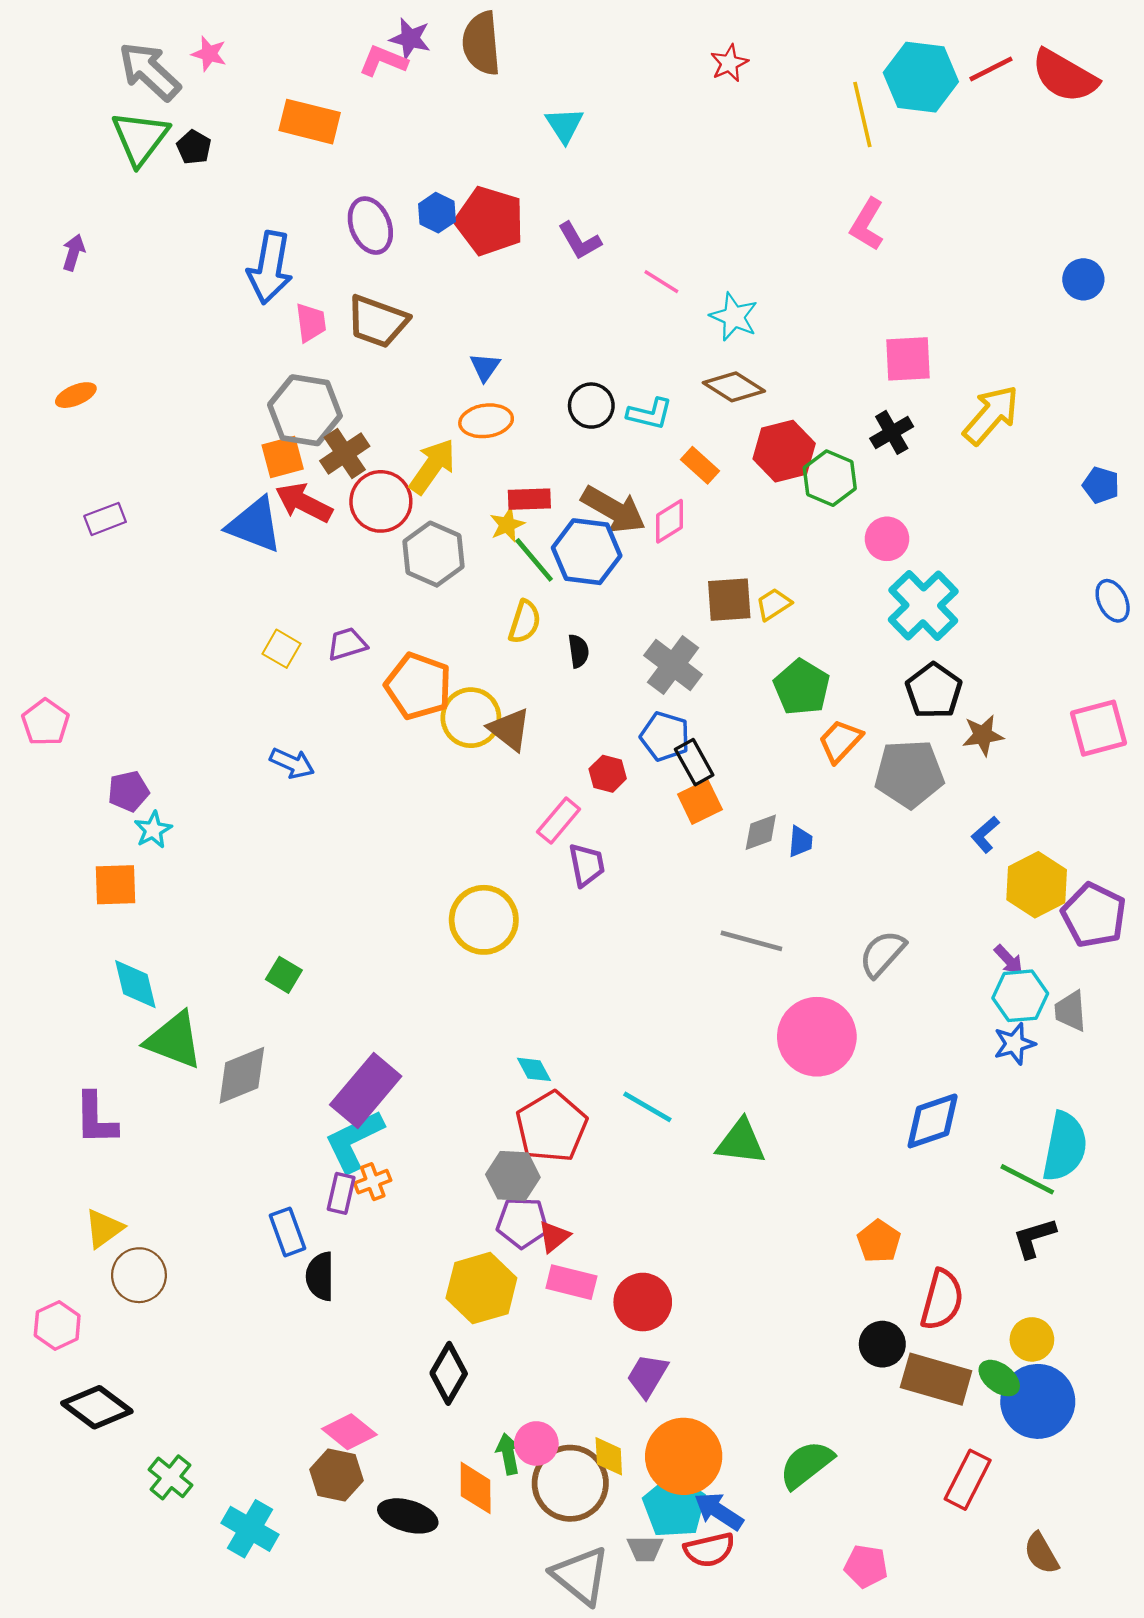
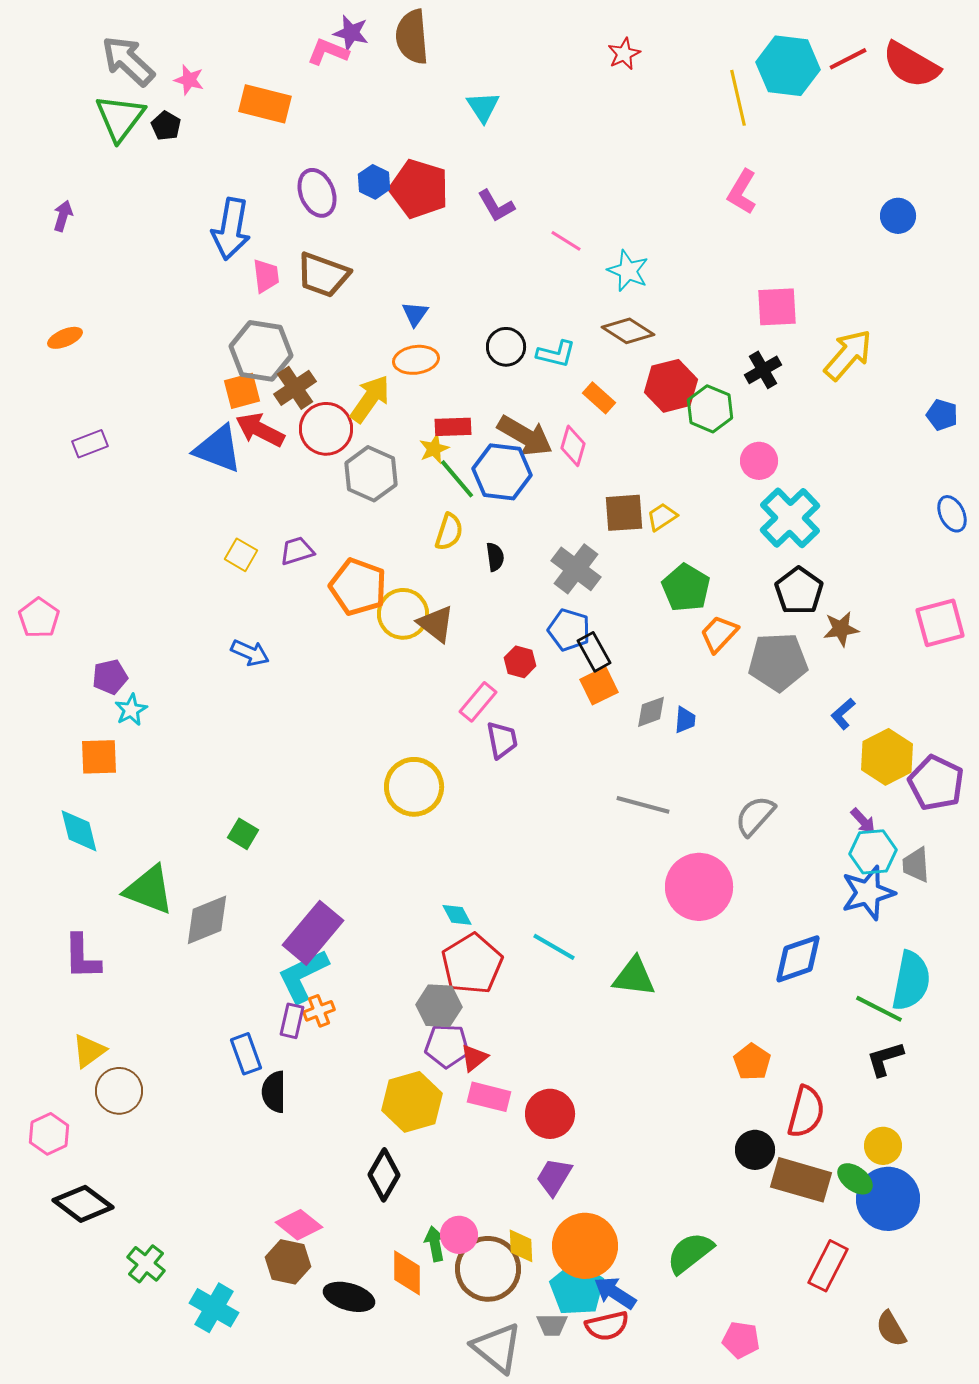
pink star: (209, 54) -> (189, 80), moved
blue circle: (1083, 279) -> (898, 216), moved
pink diamond: (670, 521) -> (573, 446), turned -42
cyan diamond: (135, 984) -> (79, 831), moved
blue star: (1014, 1044) -> (868, 893), size x1.5

